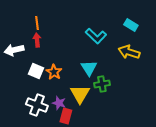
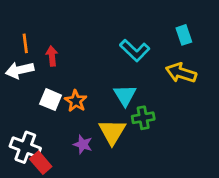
orange line: (37, 23) -> (25, 43), moved
cyan rectangle: (131, 25) -> (184, 35), turned 40
white cross: (37, 105) -> (25, 147), moved
red rectangle: (66, 116) -> (41, 163), moved, turned -56

